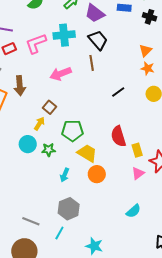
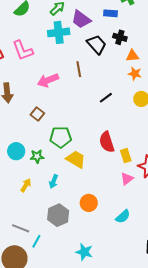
black cross: (149, 17) -> (120, 37), moved
cyan cross: (64, 35) -> (59, 32), moved
black trapezoid: (98, 40) -> (97, 44), moved
pink L-shape: (36, 43) -> (23, 50), turned -90
orange triangle: (145, 51) -> (132, 56), turned 40
yellow arrow: (39, 124) -> (26, 185), moved
orange circle: (97, 174) -> (89, 203), moved
cyan line: (59, 233) -> (36, 241), moved

